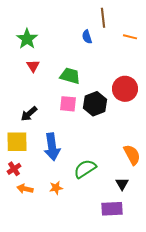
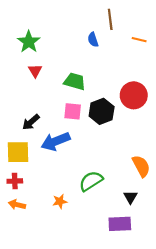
blue arrow: (52, 147) -> (56, 141), moved, turned 76
red cross: (14, 169) -> (15, 181), turned 32
orange arrow: (25, 189) -> (17, 205), moved

